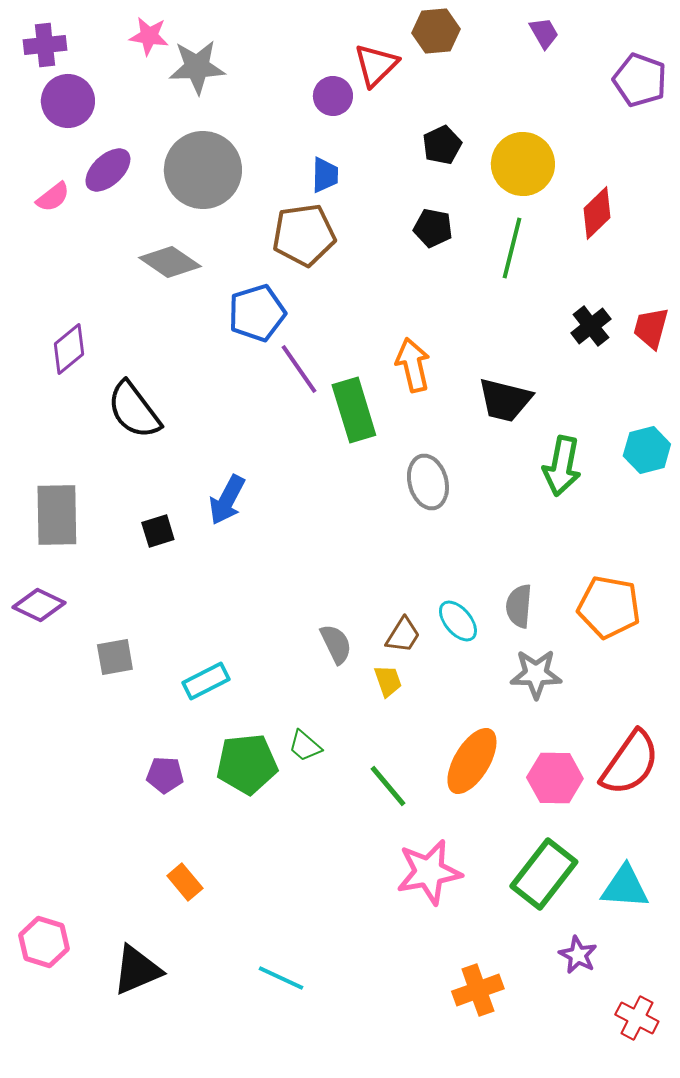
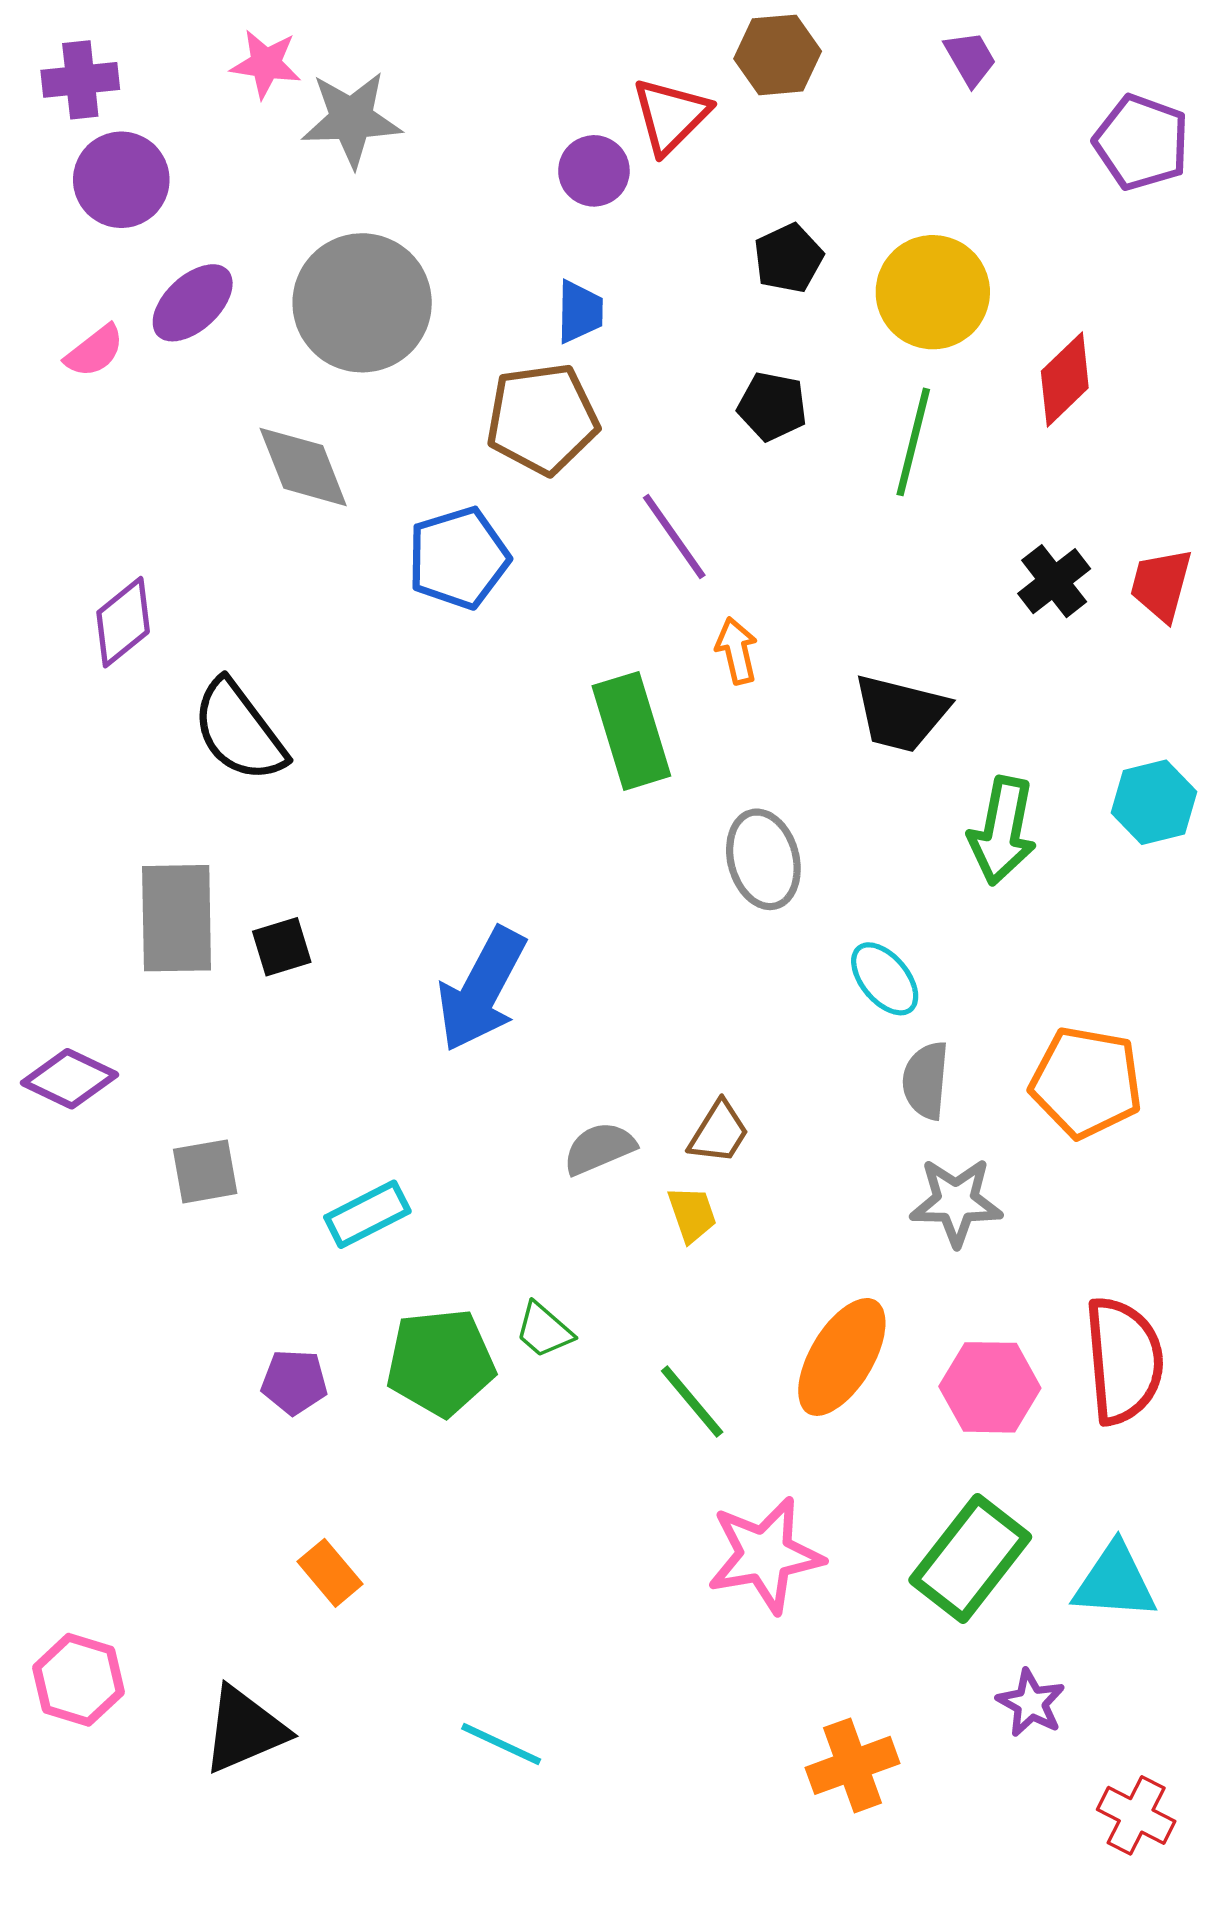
gray diamond: (170, 262) -> (303, 467), turned 34
orange arrow: (413, 365) -> (737, 651), size x0.7
purple line: (299, 369) -> (674, 537), moved
blue arrow: (227, 500) -> (482, 990), moved, size x1.4
gray rectangle: (57, 515) -> (177, 918), moved
cyan ellipse: (458, 621) -> (885, 979), moved
gray semicircle: (336, 644) -> (599, 1148), turned -87
red semicircle: (630, 763) -> (1124, 1361), turned -40

